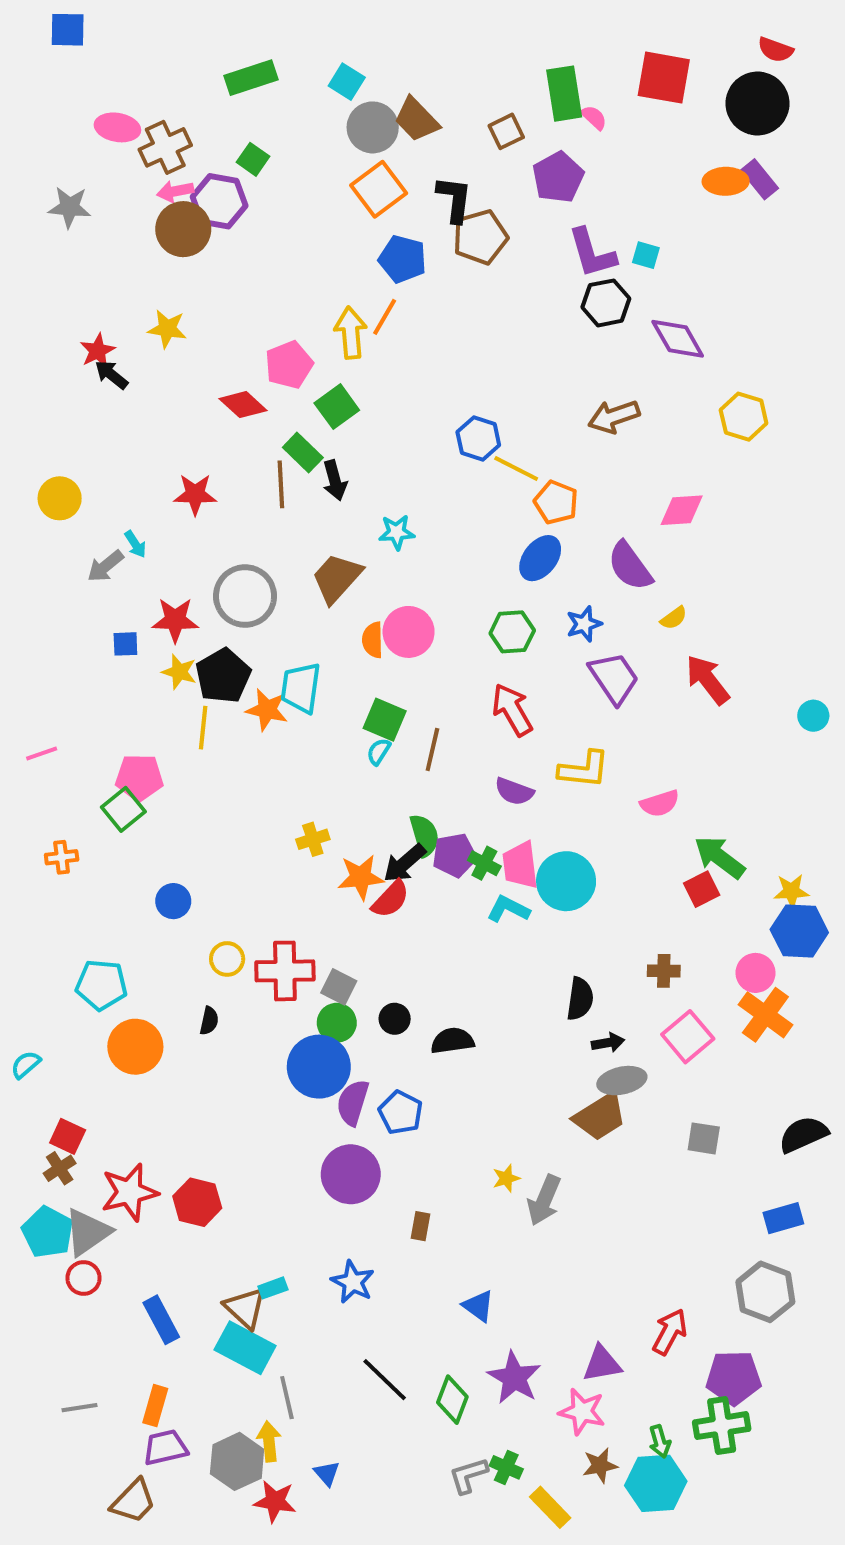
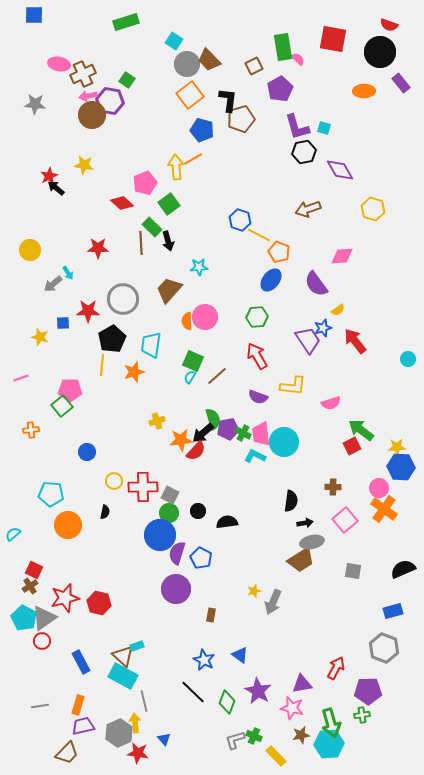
green rectangle: (251, 78) -> (126, 22), moved
purple rectangle: (759, 179) -> (401, 83), moved
orange line: (385, 317) -> (193, 159), turned 30
blue star: (584, 624) -> (323, 328), moved
yellow star: (179, 672) -> (40, 337), moved
orange star: (267, 710) -> (134, 372), moved, turned -30
brown line: (432, 750) -> (217, 376), turned 35
blue star: (353, 1282) -> (204, 660), moved
green cross: (722, 1426) -> (362, 715), size x0.6
green arrow: (660, 1441) -> (331, 723), size x1.8

